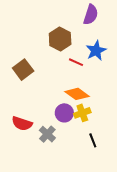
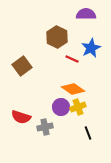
purple semicircle: (91, 15) -> (86, 14), turned -108
gray cross: (47, 134) -> (45, 127), turned 35

